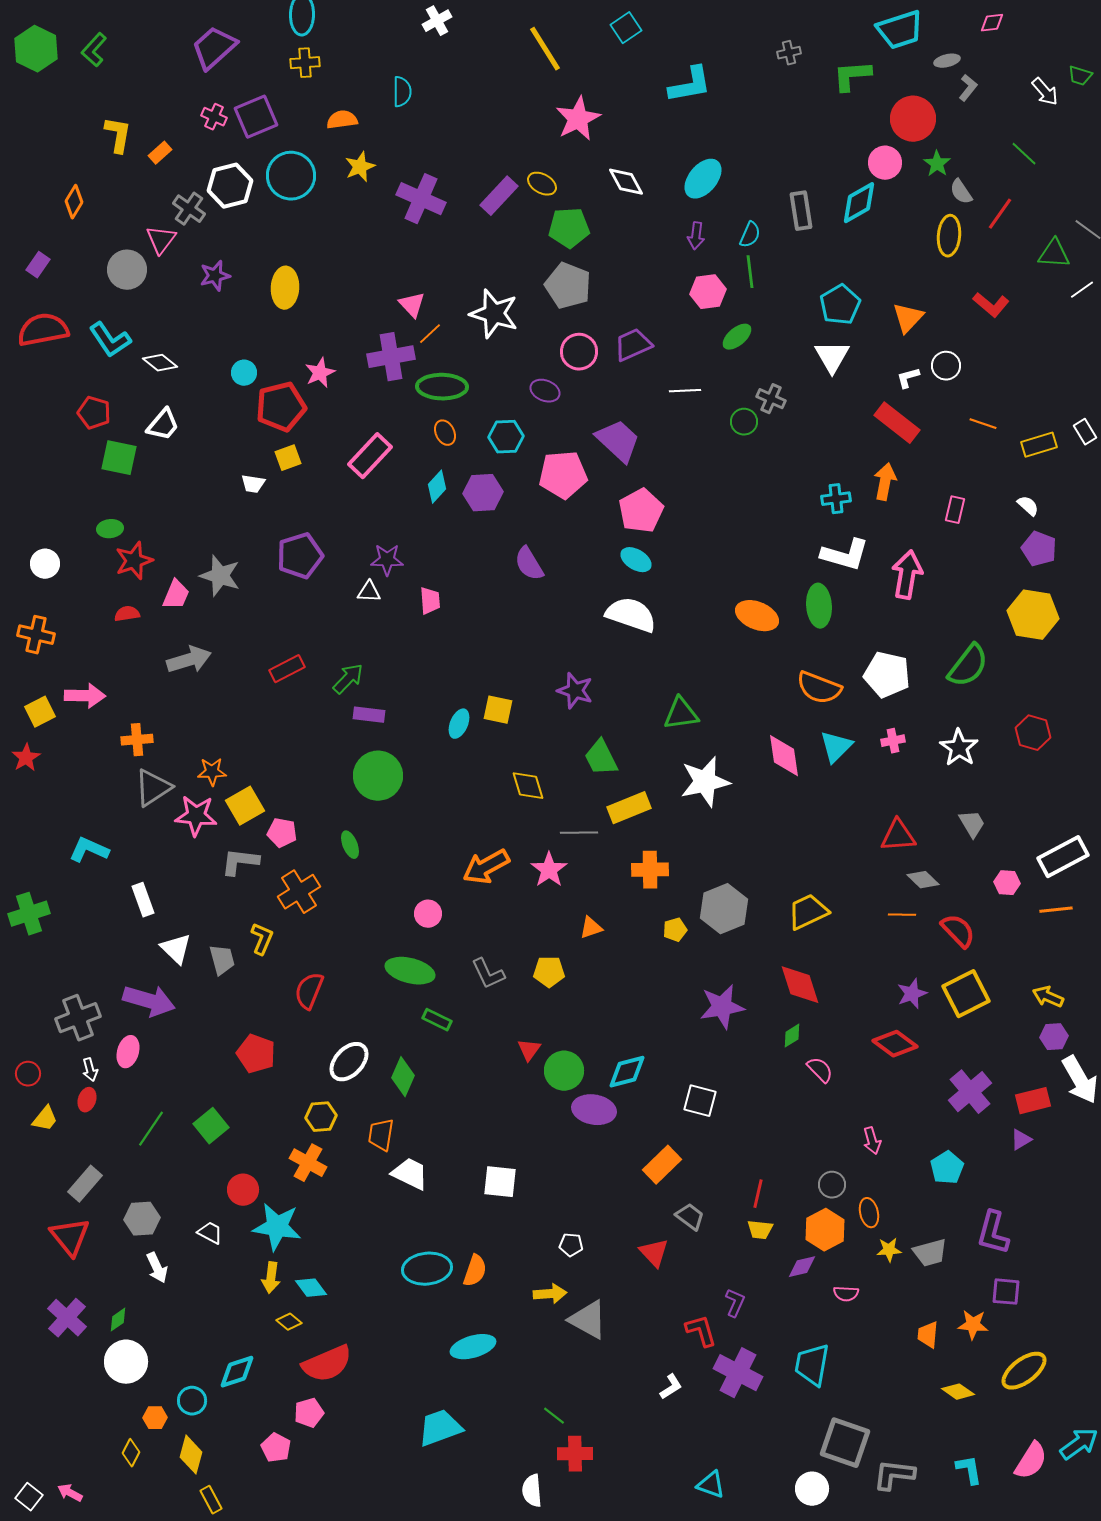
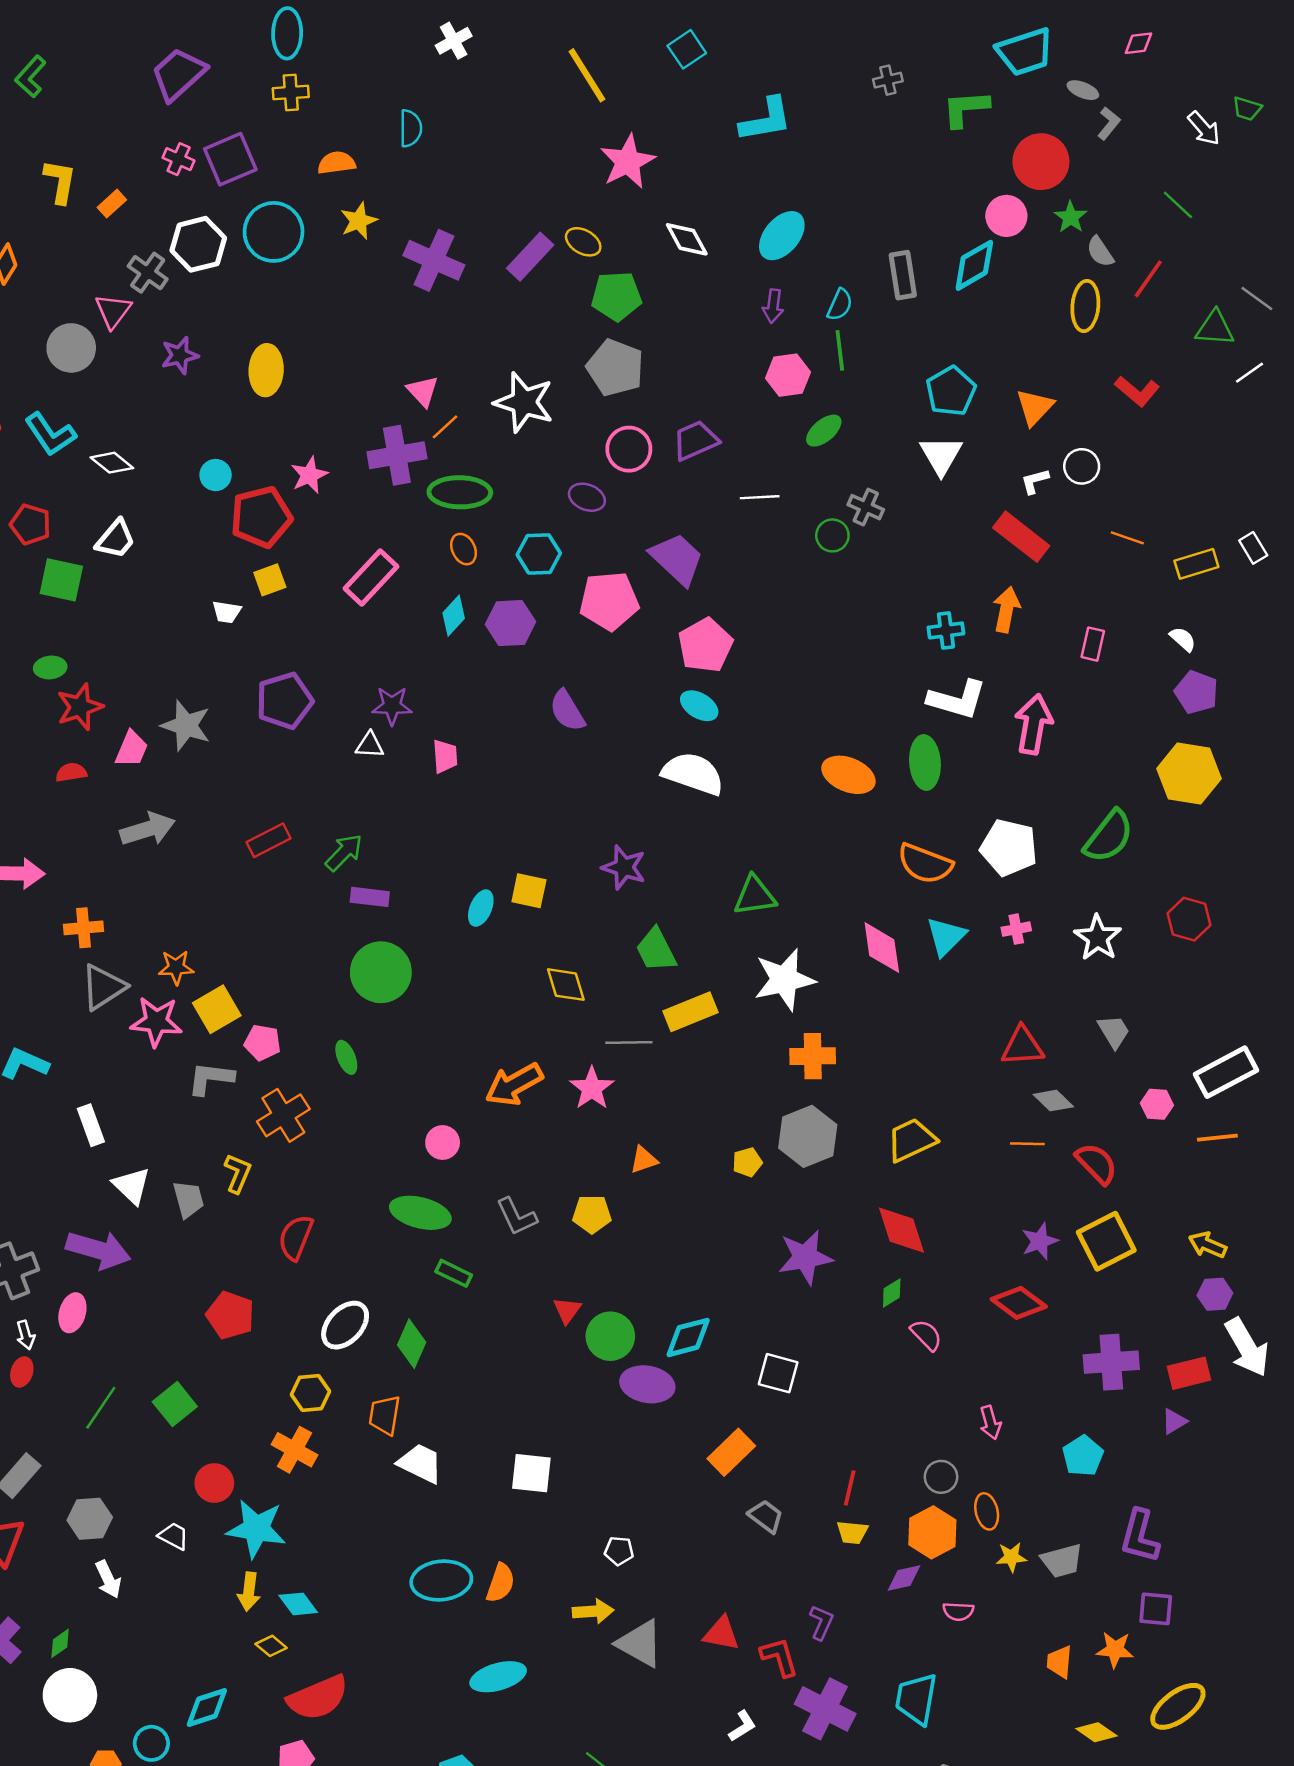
gray ellipse: (947, 61) -> (1083, 90), turned 35
orange cross: (650, 870) -> (813, 1056), moved
purple cross: (970, 1092) -> (1111, 1362), turned 36
red triangle: (654, 1253) -> (721, 1634), moved, turned -36

